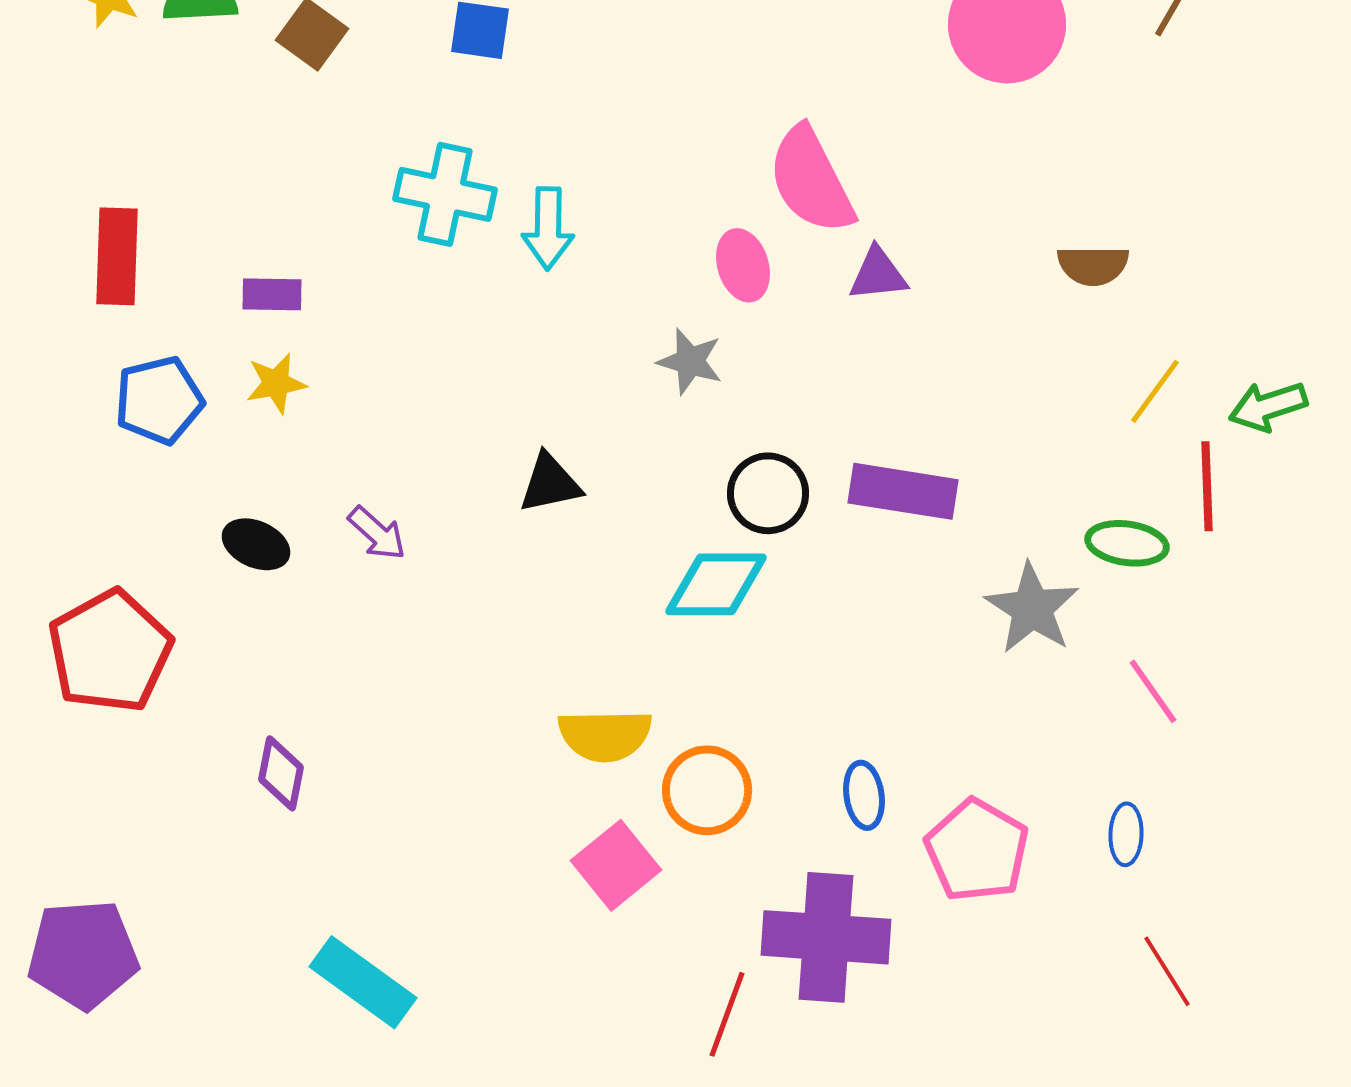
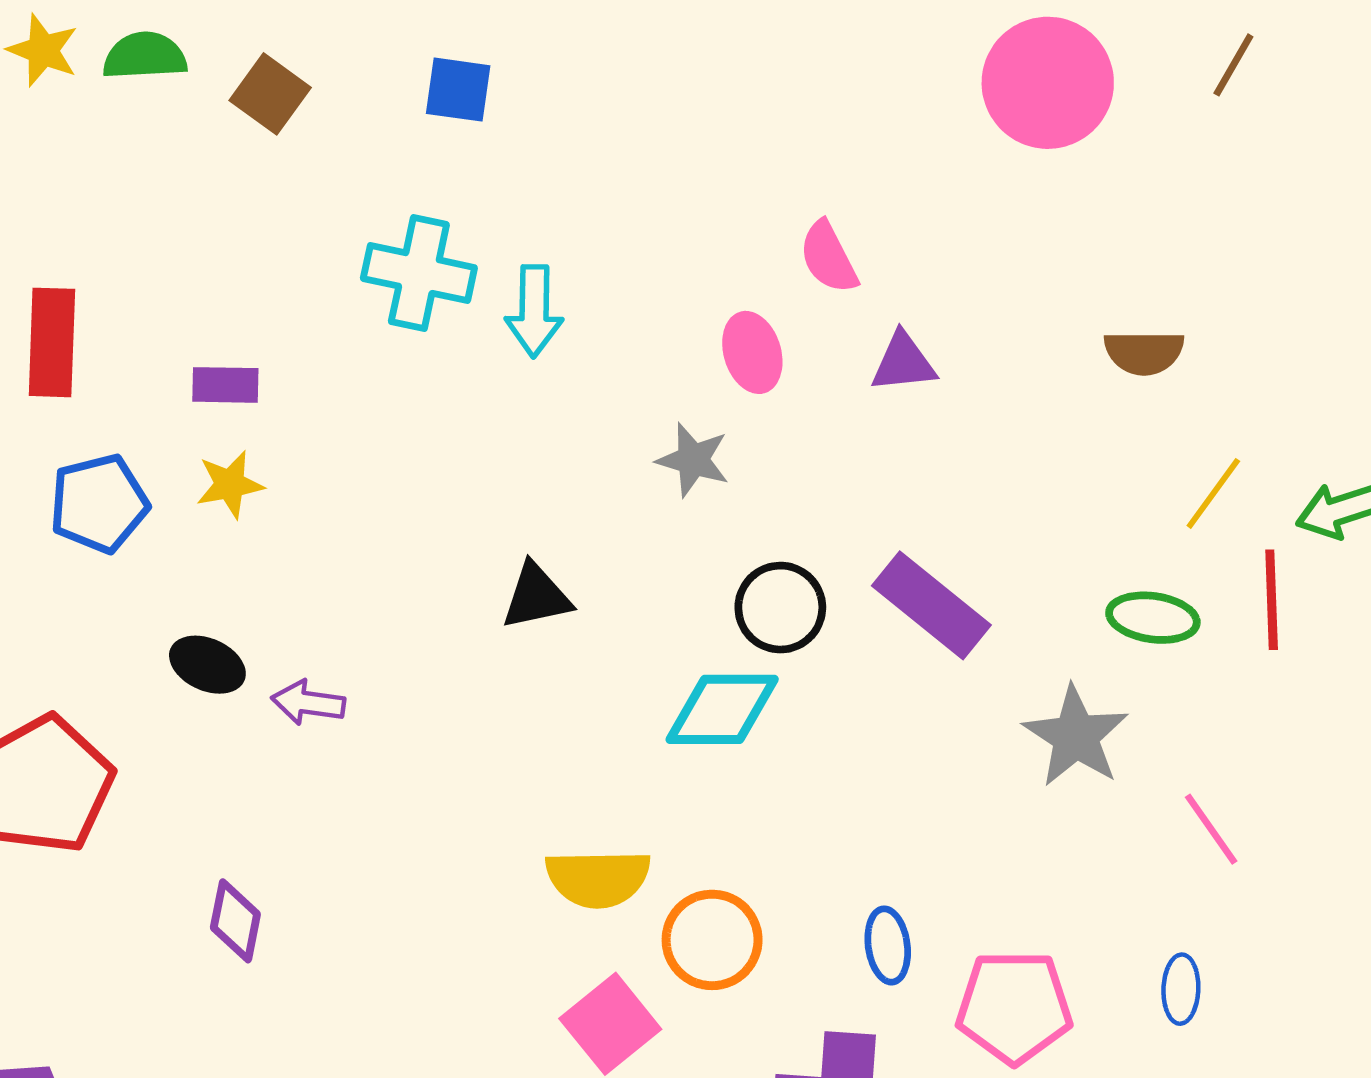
pink semicircle: (811, 180) -> (828, 257), size x0.6
purple rectangle: (903, 491) -> (931, 605), turned 30
purple arrow: (377, 533) -> (308, 703), moved, turned 146
green ellipse: (1127, 543) -> (1153, 618), moved
pink pentagon: (977, 850) -> (1014, 1007), turned -30

